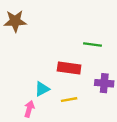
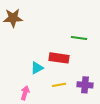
purple cross: (104, 83) -> (85, 85), moved
cyan triangle: (42, 89) -> (37, 68), moved

